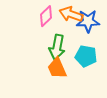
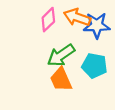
green arrow: (57, 47) -> (61, 55), turned 45

